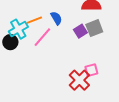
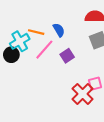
orange line: (34, 20) -> (36, 32), turned 35
purple square: (80, 31) -> (67, 56), moved

